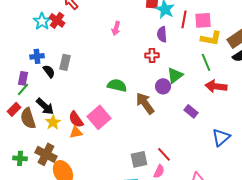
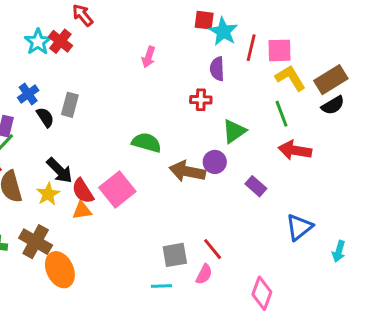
yellow L-shape: (211, 38) -> (290, 78), turned -135
blue cross: (37, 56) -> (28, 94), turned -32
purple circle: (163, 86) -> (215, 162), moved
brown arrow: (145, 103) -> (187, 171), turned -45
black arrow: (45, 106) -> (60, 170), moved

